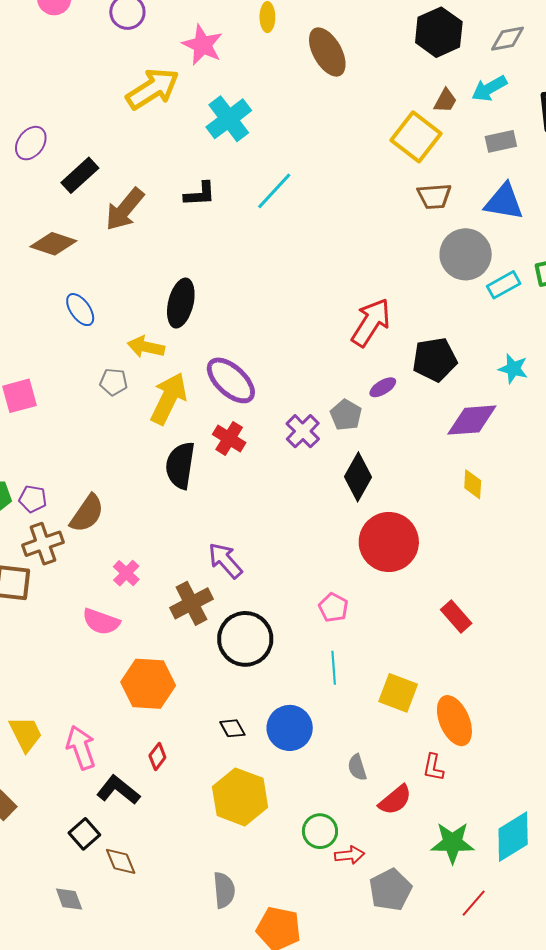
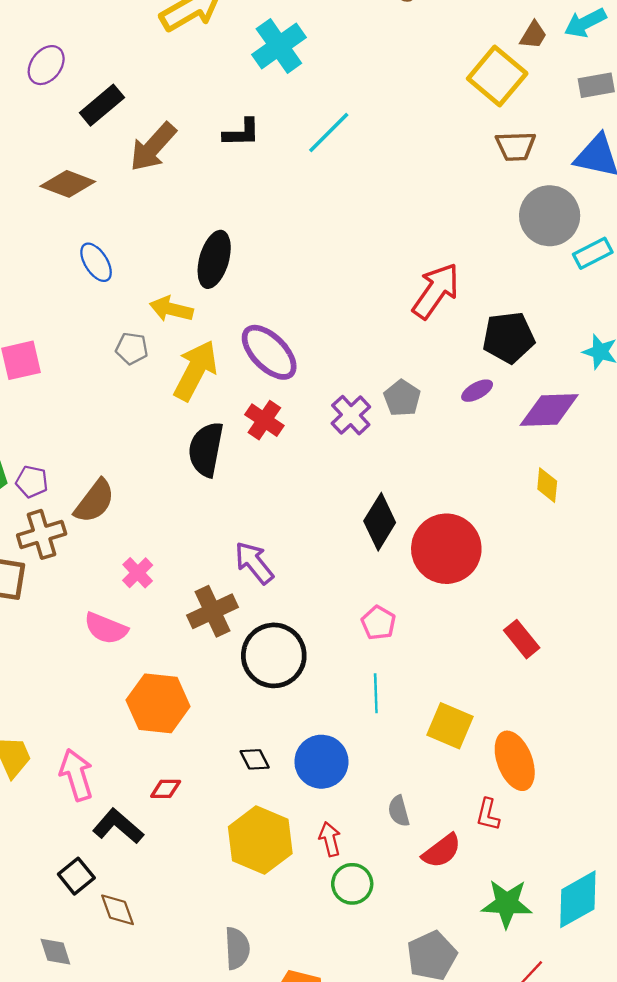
purple ellipse: (383, 387) -> (477, 391), moved
black diamond: (358, 477) -> (380, 522), moved
red diamond: (157, 757) -> (166, 789), turned 52
red arrow: (350, 855) -> (330, 839), moved, turned -100

